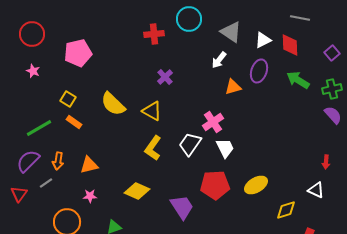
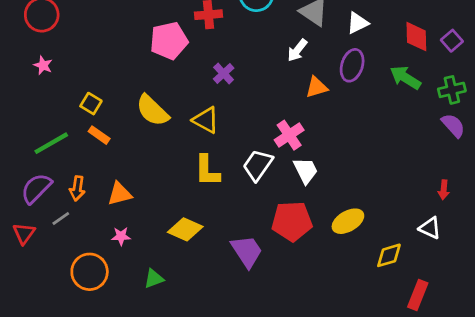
red diamond: (290, 45) -> (416, 37), moved
pink pentagon: (78, 53) -> (169, 41), moved
yellow L-shape: (153, 148) -> (207, 171), turned -35

